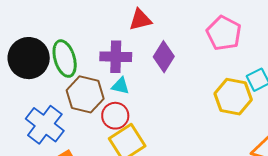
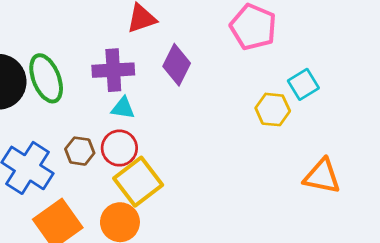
brown hexagon: (85, 94) -> (80, 151), moved, size x0.6
yellow hexagon: (233, 97) -> (273, 110), size x0.7

